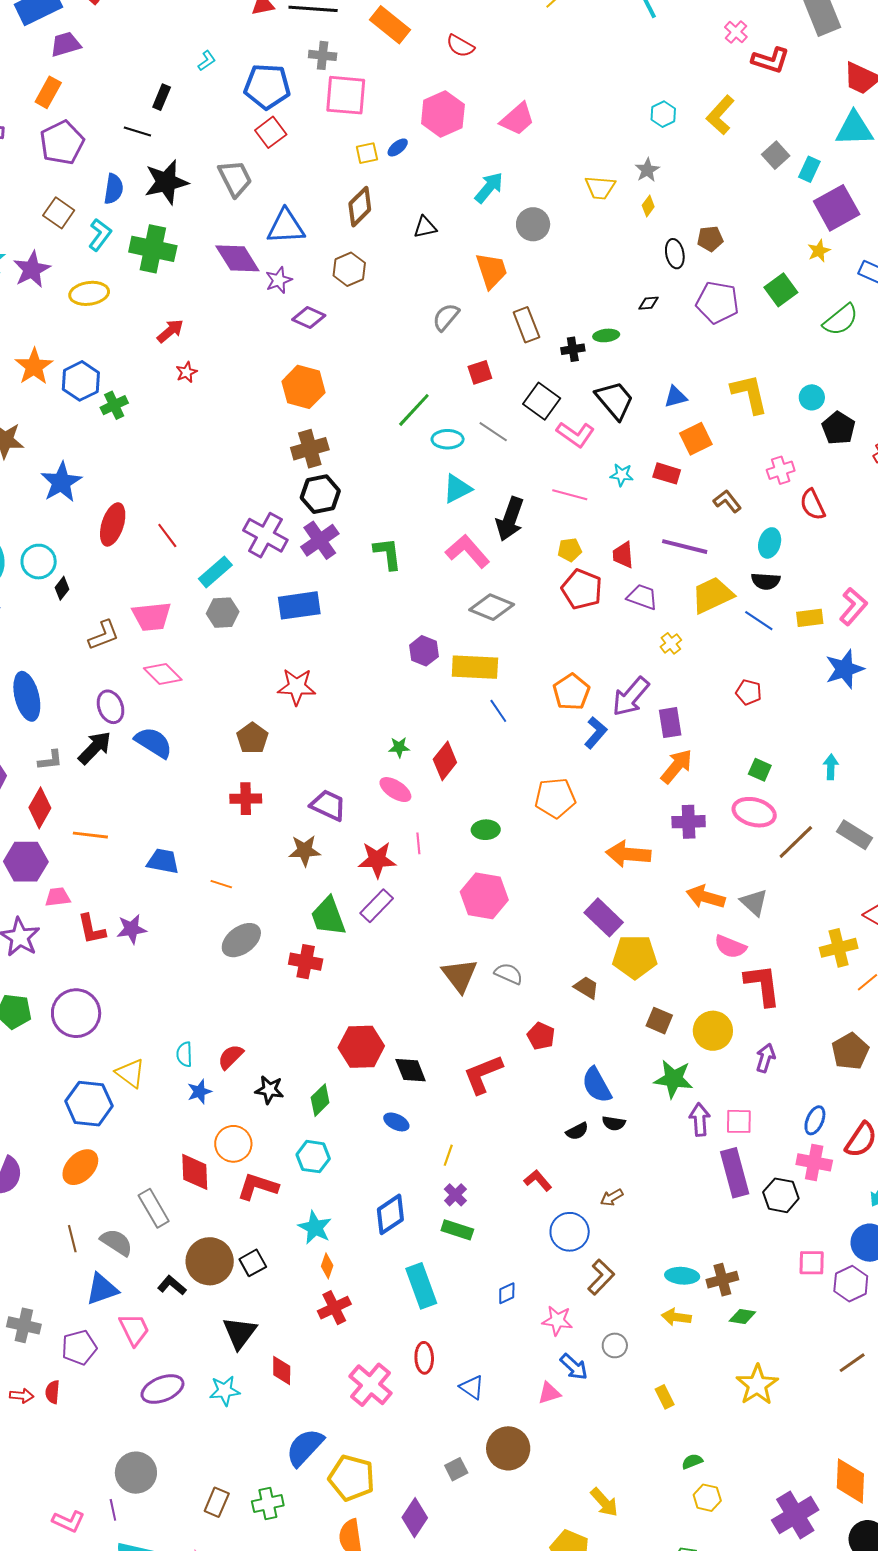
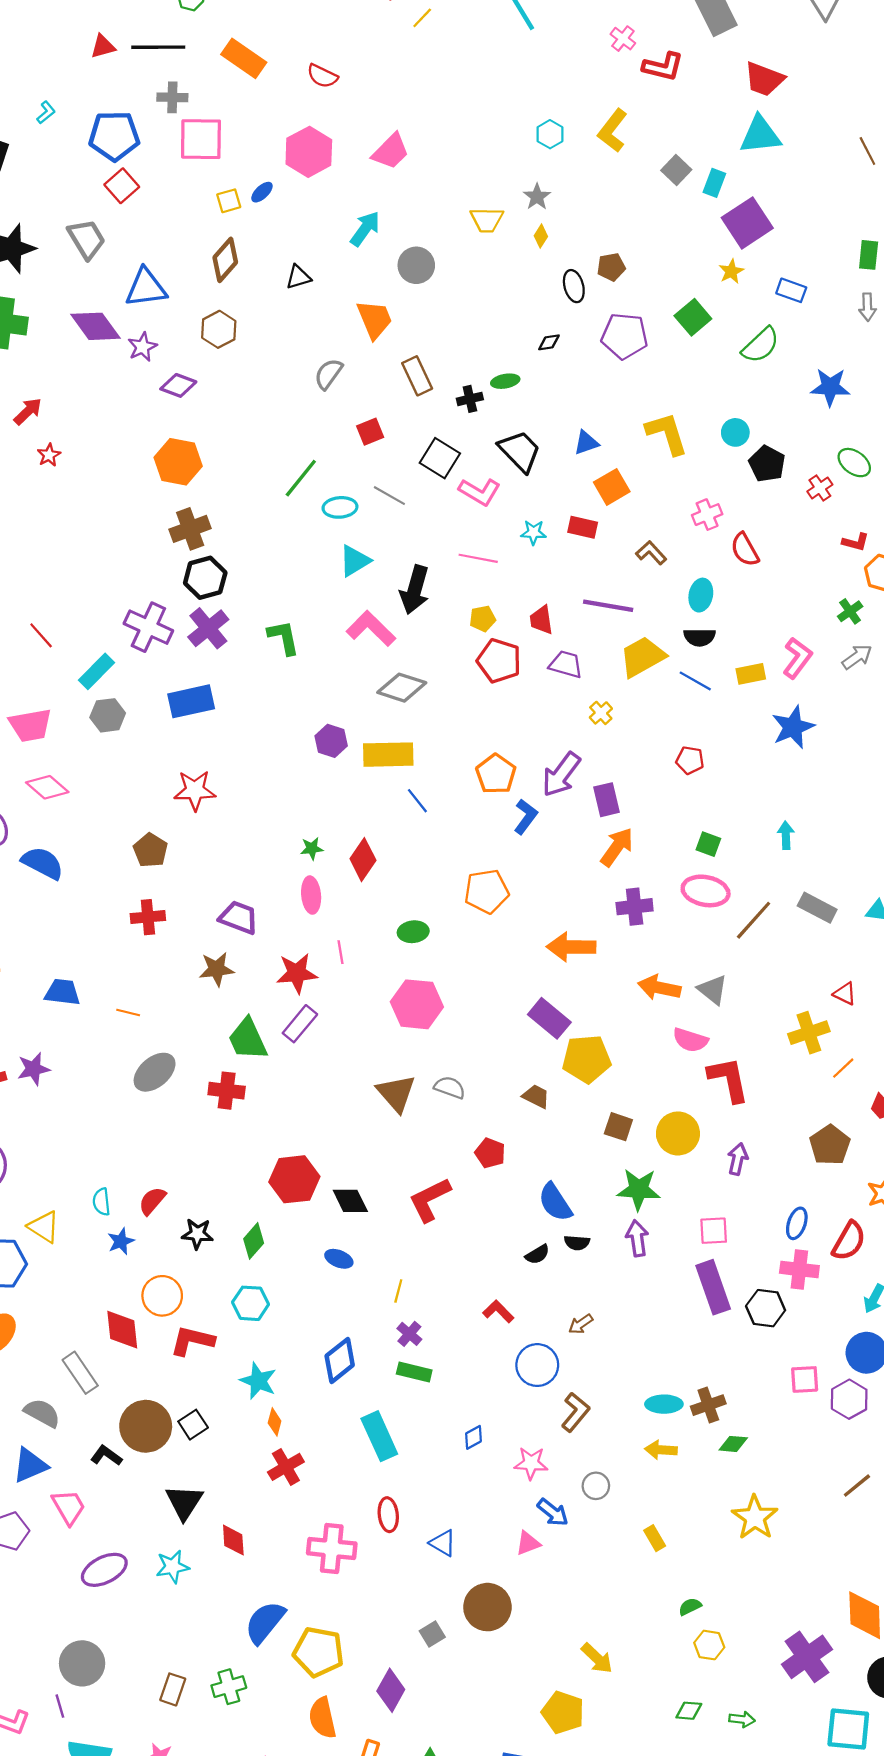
pink ellipse: (395, 790) -> (311, 895), turned 56
purple arrow: (700, 1120) -> (637, 1238), moved
pink cross: (371, 1385) -> (332, 1548), turned -30

